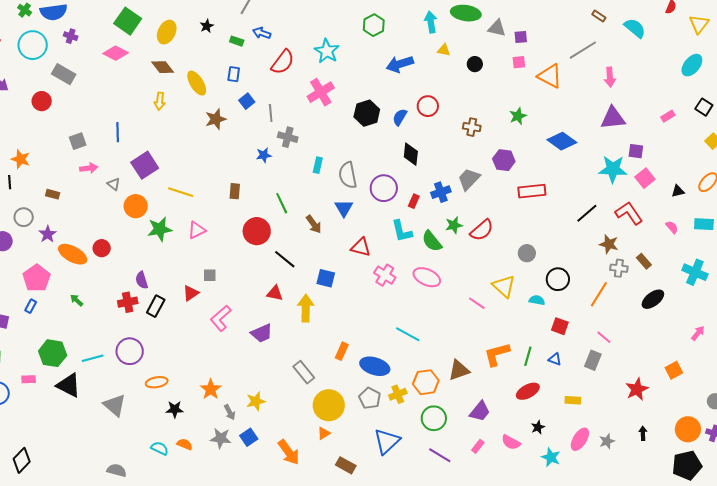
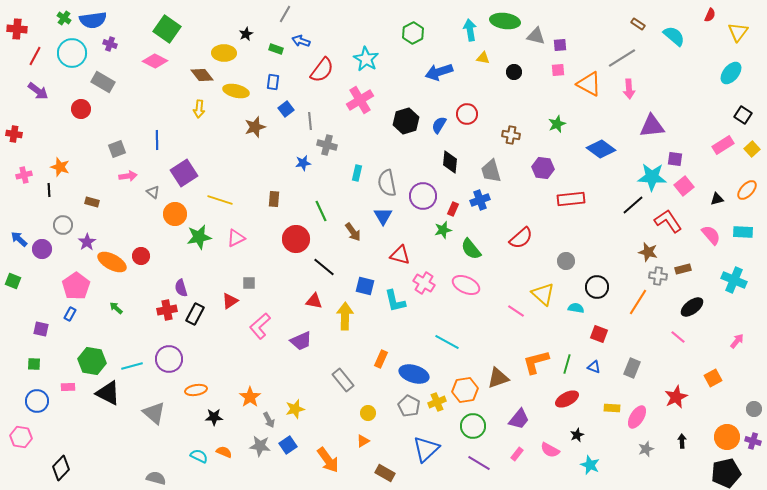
yellow ellipse: (167, 32) -> (224, 53), moved, turned 65
pink arrow: (610, 77) -> (629, 89), moved
yellow ellipse: (197, 83) -> (236, 91), turned -45
pink rectangle: (668, 116) -> (723, 145), moved, size x1.5
gray trapezoid: (469, 179) -> (491, 171), moved, turned -60
black line: (587, 213) -> (633, 205), moved
green star: (454, 225) -> (443, 230), moved
pink semicircle: (672, 227) -> (711, 235), size x1.5
cyan L-shape: (402, 231) -> (395, 301), moved
brown rectangle: (644, 261) -> (683, 269), turned -63
pink line: (604, 337) -> (678, 337), moved
yellow circle: (329, 405) -> (368, 413), size x0.5
pink ellipse: (580, 439) -> (637, 417), moved

